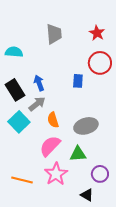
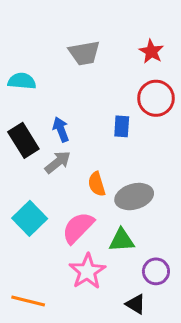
gray trapezoid: (54, 34) -> (84, 53), turned 85
orange semicircle: (53, 120) -> (97, 184), moved
cyan square: (19, 122) -> (30, 218), moved
orange line: (22, 180) -> (28, 301), moved

